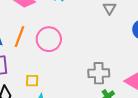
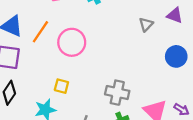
yellow square: (32, 81) -> (61, 86), moved

